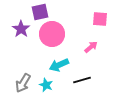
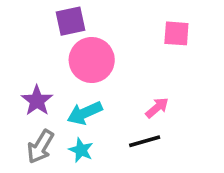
purple star: (21, 29) -> (37, 101), moved
pink arrow: (91, 47) -> (157, 108), moved
cyan arrow: (59, 65) -> (85, 113), moved

